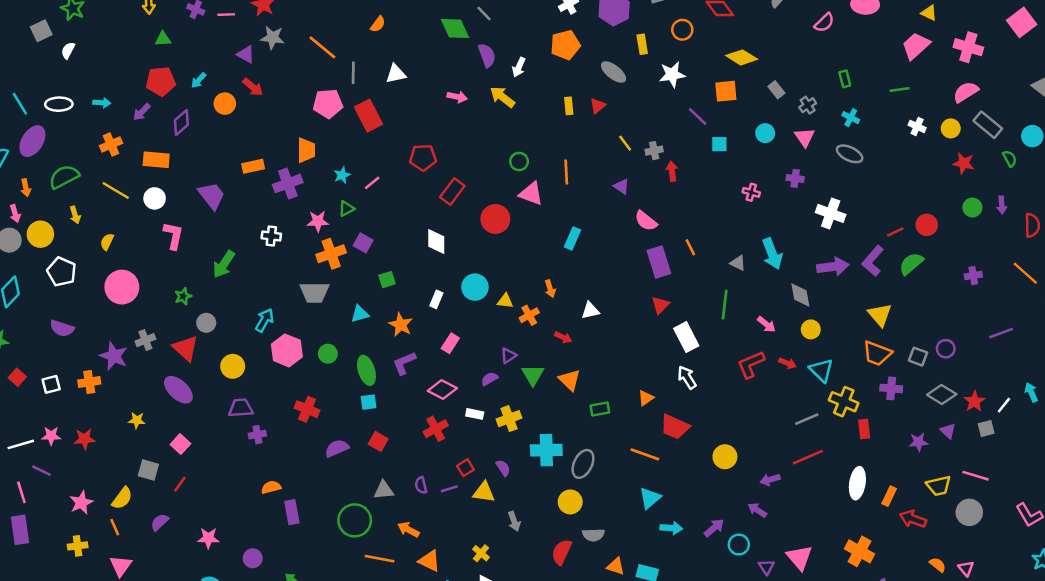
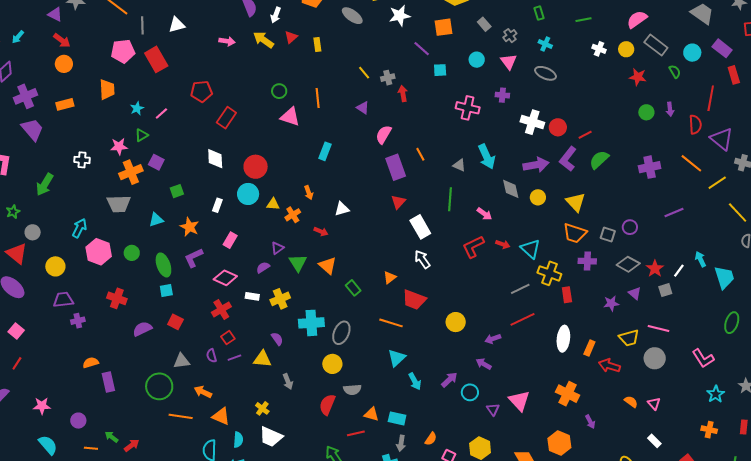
orange circle: (225, 104) -> (64, 64), moved
red triangle: (598, 106) -> (291, 37), moved
purple cross: (288, 183) -> (26, 96), moved
pink cross: (751, 192) -> (468, 108), size x1.6
red circle: (495, 219) -> (256, 167), moved
pink semicircle: (646, 221) -> (384, 135), turned 84
red circle: (927, 225) -> (558, 127), moved
purple cross: (973, 276) -> (650, 167), size x1.5
yellow circle: (811, 329) -> (538, 197), moved
green rectangle: (600, 409) -> (353, 288), turned 63
red square: (465, 468) -> (228, 338), moved
cyan arrow: (671, 528) -> (415, 381), turned 60

